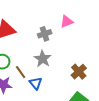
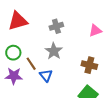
pink triangle: (67, 22) -> (95, 31), moved
brown cross: (79, 72) -> (89, 65), turned -35

